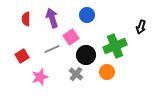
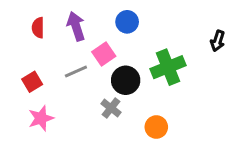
black arrow: (141, 27) -> (218, 41), moved
orange circle: (107, 72) -> (156, 127), moved
pink star: (40, 77) -> (41, 118), moved

